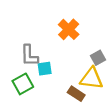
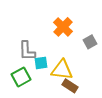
gray square: (98, 58) -> (90, 42), moved
yellow triangle: (91, 78) -> (62, 70), moved

